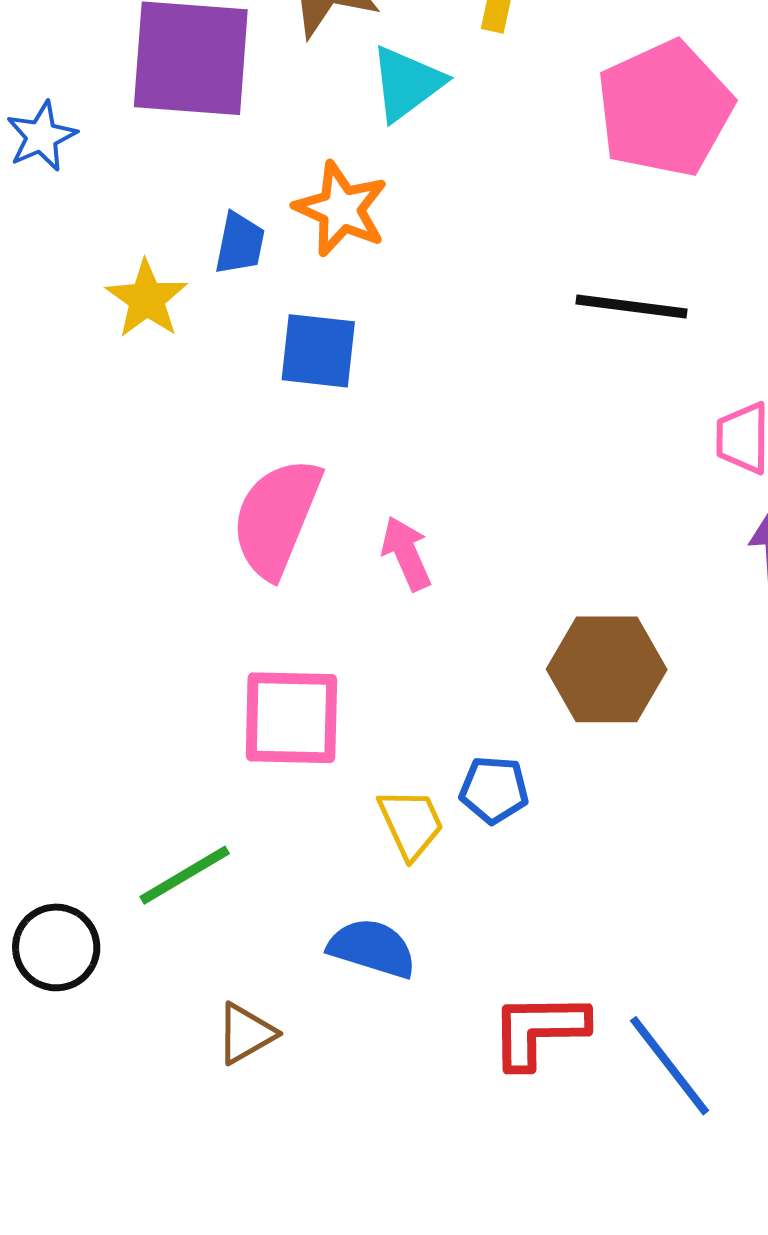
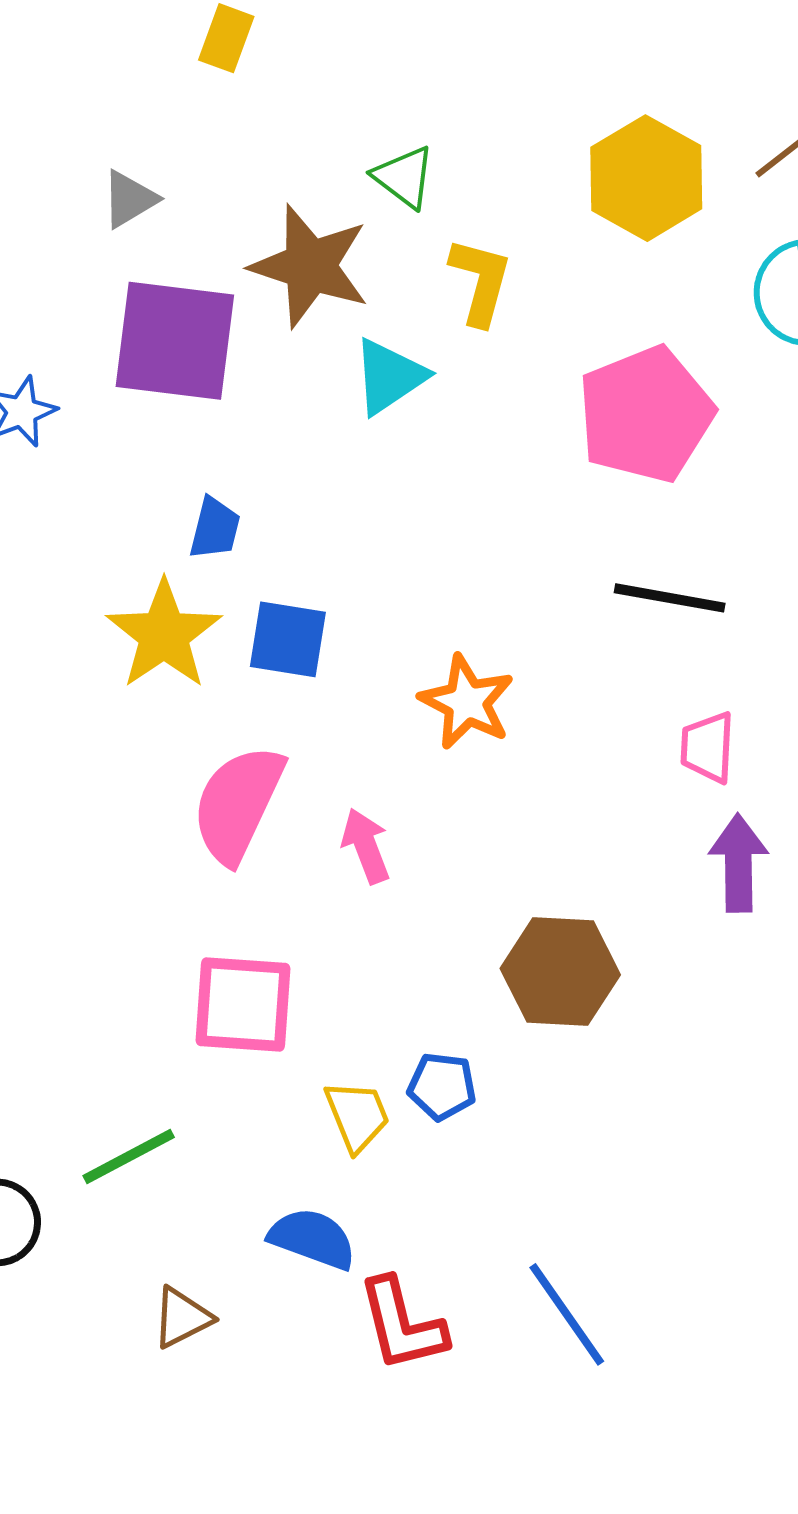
orange star: (341, 209) -> (467, 702), moved
yellow star: (147, 299) -> (164, 635), moved, size x1.4
black line: (632, 306) -> (670, 598), moved
red L-shape: (539, 1030) -> (402, 1325), moved, turned -106
blue line: (670, 1066) -> (567, 1314), moved

